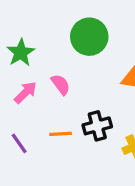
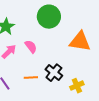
black cross: (97, 126) -> (54, 73), turned -36

